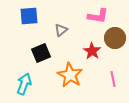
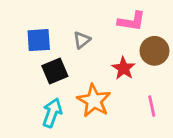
blue square: (29, 16) -> (39, 40), moved
cyan arrow: (24, 84) -> (52, 113), moved

